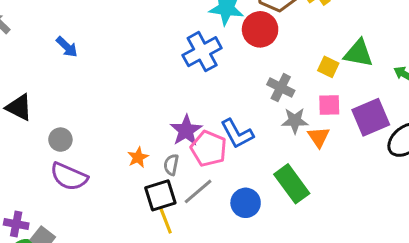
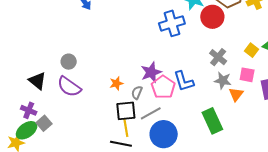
black triangle: (19, 107) -> (37, 81), moved
blue circle: (246, 203) -> (164, 134), moved, size x1.4

